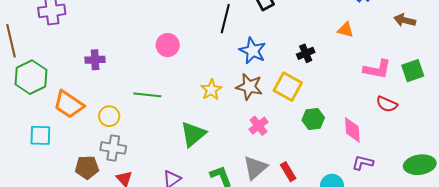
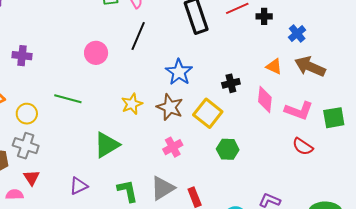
black line: (225, 19) -> (138, 36), moved
brown arrow: (405, 20) -> (310, 67), moved, size x1.4
pink diamond: (352, 130) -> (265, 99), moved

